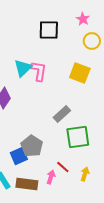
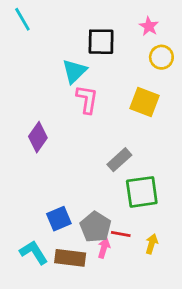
cyan triangle: (23, 68) -> (74, 71), moved
gray pentagon: (32, 146) -> (95, 227), moved
red line: (63, 167) -> (121, 234), turned -32

